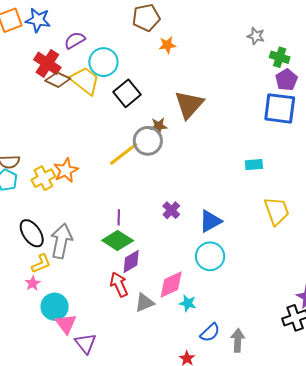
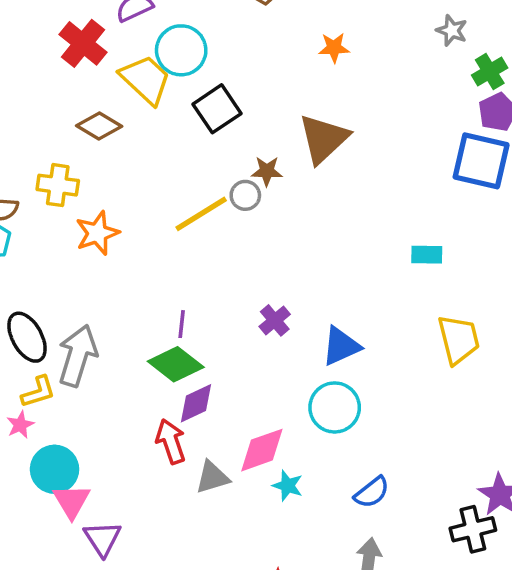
orange star: (167, 45) -> (334, 48), moved
green cross: (280, 57) -> (490, 71), turned 36
brown diamond: (58, 80) -> (99, 126), moved
gray circle: (148, 141) -> (245, 195), size x0.6
yellow cross: (43, 178) -> (58, 185), moved, turned 30
blue semicircle: (210, 333) -> (372, 492), moved

